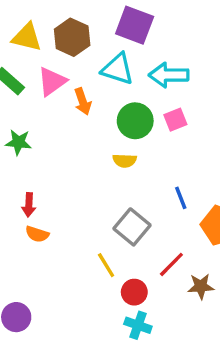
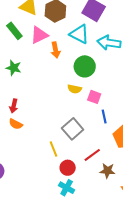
pink square: (175, 120) -> (94, 97), moved, turned 32

